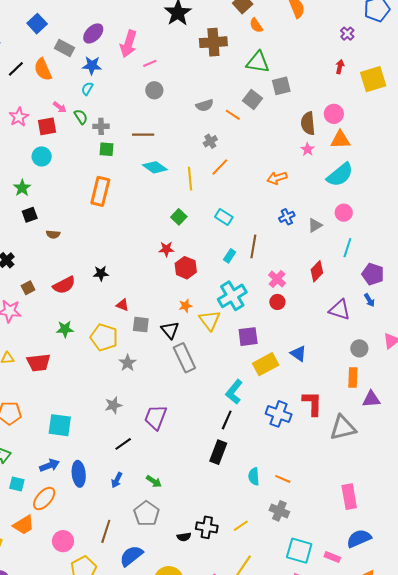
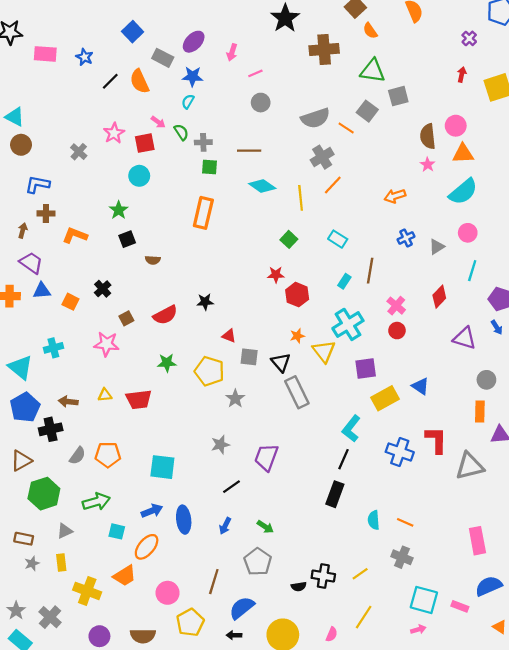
pink arrow: (128, 44) -> (232, 52), size x0.6
gray semicircle: (205, 105) -> (315, 118), size x1.5
gray cross: (210, 141) -> (322, 157), size x1.5

